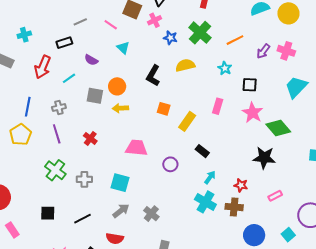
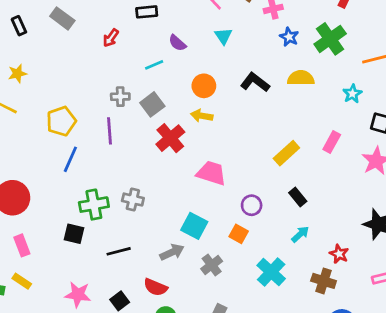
red arrow: (43, 67) -> (111, 38), size x0.6
black L-shape: (153, 76) -> (255, 82), turned 85
cyan line: (69, 78) -> (154, 65), moved
gray square: (95, 96) -> (152, 104), moved, turned 30
blue line: (28, 107) -> (70, 159), moved
orange square: (164, 109) -> (239, 234), moved
red cross: (90, 138) -> (170, 138), moved, size x1.5
green cross: (55, 170) -> (94, 205), moved, turned 30
cyan square: (120, 183) -> (194, 226), moved
cyan cross: (205, 202) -> (271, 272), moved

